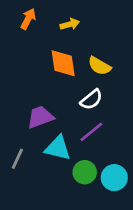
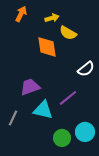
yellow semicircle: (99, 66) -> (68, 33), moved
white semicircle: (91, 100) -> (86, 69), moved
green circle: (85, 172) -> (62, 138), moved

